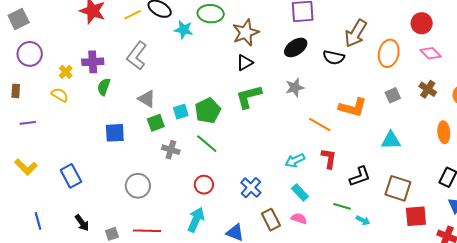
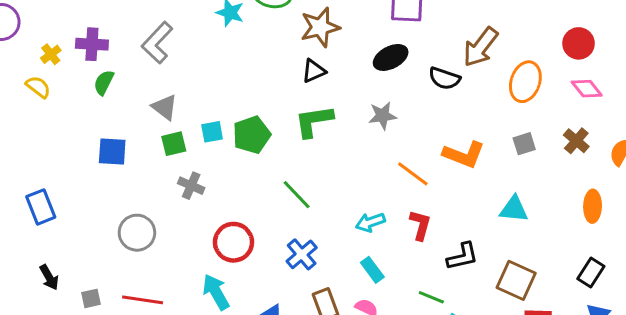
green line: (207, 144) -> (297, 195), moved
red circle: (204, 185) -> (233, 242), size x1.4
cyan arrow: (196, 220) -> (216, 292), turned -60

